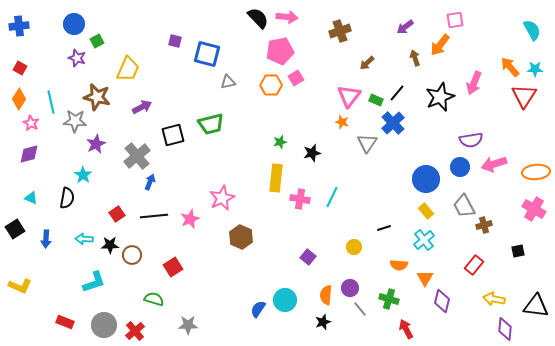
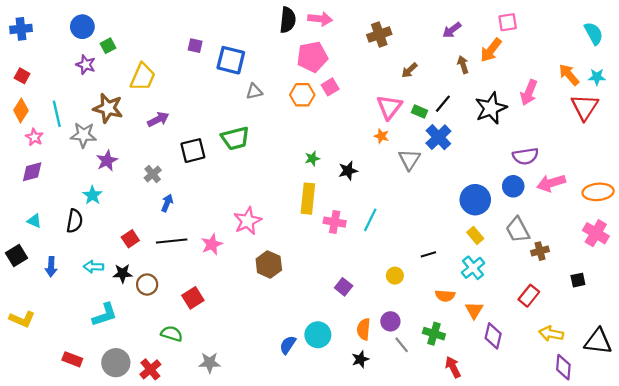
black semicircle: (258, 18) -> (288, 20), turned 50
gray cross: (137, 156) -> (153, 174), size x0.6

